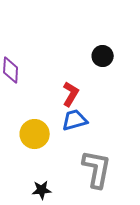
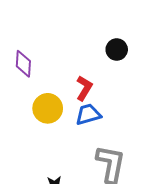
yellow circle: (35, 134) -> (48, 108), moved

